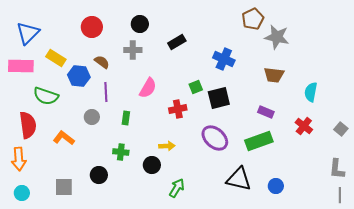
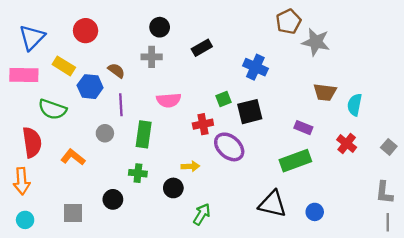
red circle: (92, 27) -> (86, 31), moved
brown trapezoid: (274, 75) -> (325, 92), moved
pink semicircle: (148, 88) -> (169, 100), turned 55
green rectangle: (126, 118) -> (144, 134), size x1.6
purple ellipse: (215, 138) -> (229, 147), moved

